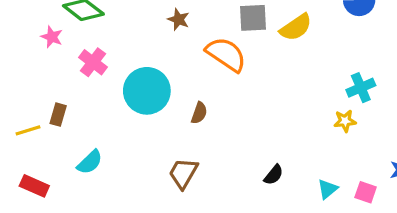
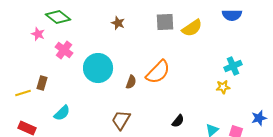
orange semicircle: (226, 54) -> (158, 72), moved, turned 100

